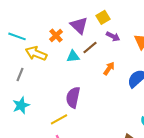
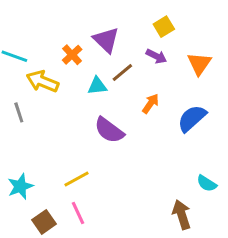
yellow square: (103, 17) -> (164, 27), moved
gray line: (20, 74) -> (19, 112), turned -40
purple semicircle: (73, 97) -> (109, 130), moved, turned -65
cyan star: (21, 105) -> (20, 186), moved

